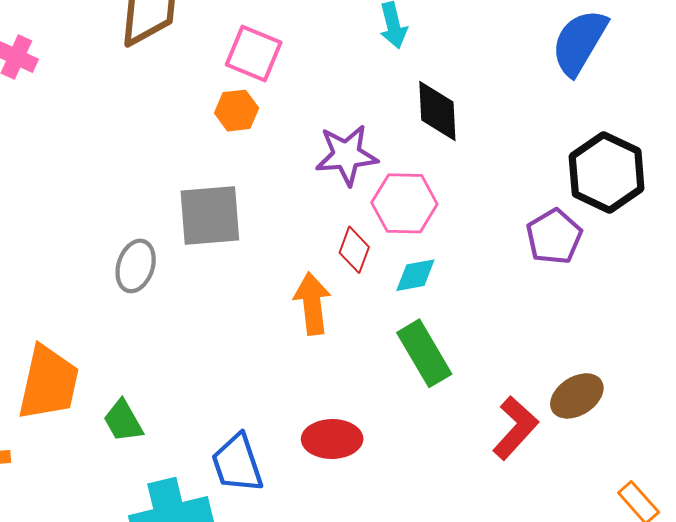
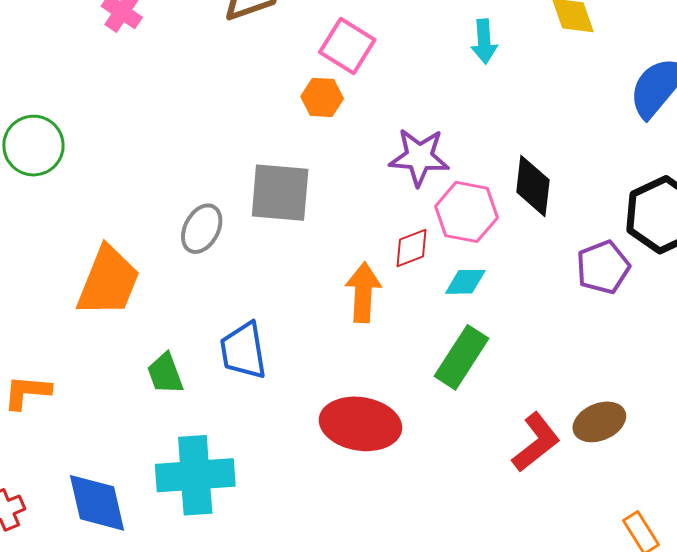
black diamond: (437, 111) -> (533, 186), moved
red diamond: (354, 250) -> (411, 248), turned 39
green rectangle: (424, 353) -> (461, 357), turned 54
orange trapezoid: (48, 383) -> (108, 281), moved
red ellipse: (332, 439) -> (360, 424), size x1.4
blue trapezoid: (237, 463) -> (243, 351), moved

